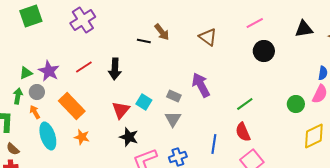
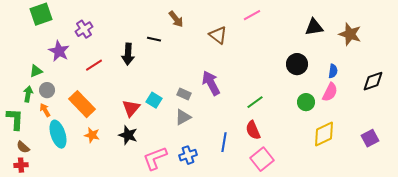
purple cross: (83, 20) -> (84, 29), moved, size x0.7
pink line: (255, 23) -> (252, 15), moved
brown arrow: (162, 32) -> (176, 19), moved
black circle: (264, 51) -> (297, 64), moved
black arrow: (115, 69) -> (128, 54), moved
purple star: (49, 71) -> (59, 51), moved
gray triangle: (173, 119) -> (183, 117), turned 30
black star: (129, 137) -> (128, 135), moved

